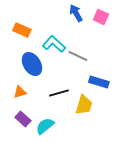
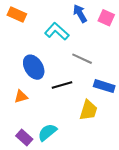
orange rectangle: (22, 30) -> (17, 15), moved
cyan L-shape: (54, 44) -> (57, 31), moved
black line: (59, 93) -> (62, 85), moved
purple rectangle: (23, 119) -> (24, 138), moved

